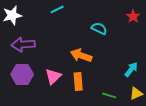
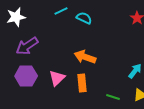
cyan semicircle: (99, 28) -> (84, 18), moved
purple arrow: (23, 44) -> (27, 46), turned -30

